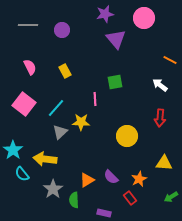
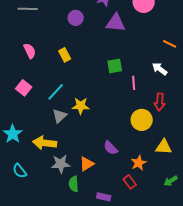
purple circle: (62, 30) -> (76, 18), moved
purple triangle: (116, 39) -> (116, 23), turned -45
pink line: (95, 99) -> (134, 83), moved
pink square: (24, 104) -> (24, 88), size x0.7
yellow circle: (127, 136) -> (142, 120), moved
cyan semicircle: (22, 174) -> (20, 171), moved
purple semicircle: (111, 177) -> (111, 148), moved
gray star: (53, 189) -> (61, 164), moved, turned 30

